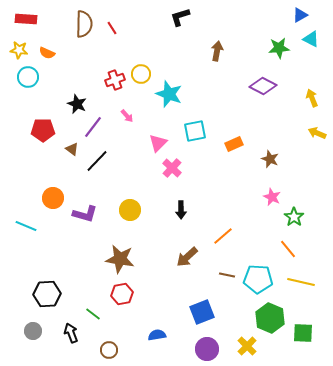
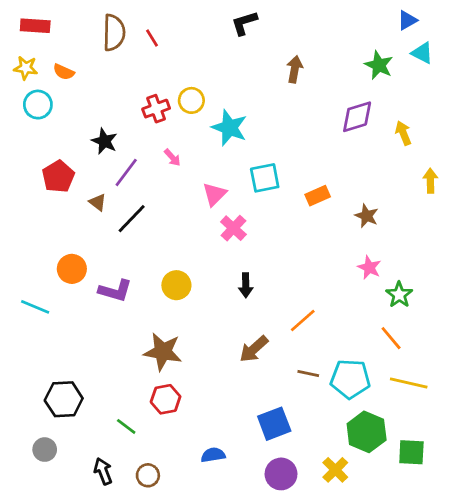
green star: (279, 48) -> (379, 65), turned 30
purple diamond: (263, 86) -> (357, 117), turned -44
yellow arrow: (312, 98) -> (403, 133), moved
red pentagon: (43, 130) -> (58, 177), turned -30
yellow arrow: (317, 133) -> (430, 181), turned 66
black arrow: (71, 333) -> (103, 471), moved

